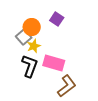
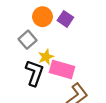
orange circle: (32, 27) -> (42, 17), moved
yellow star: (34, 46) -> (46, 57), moved

